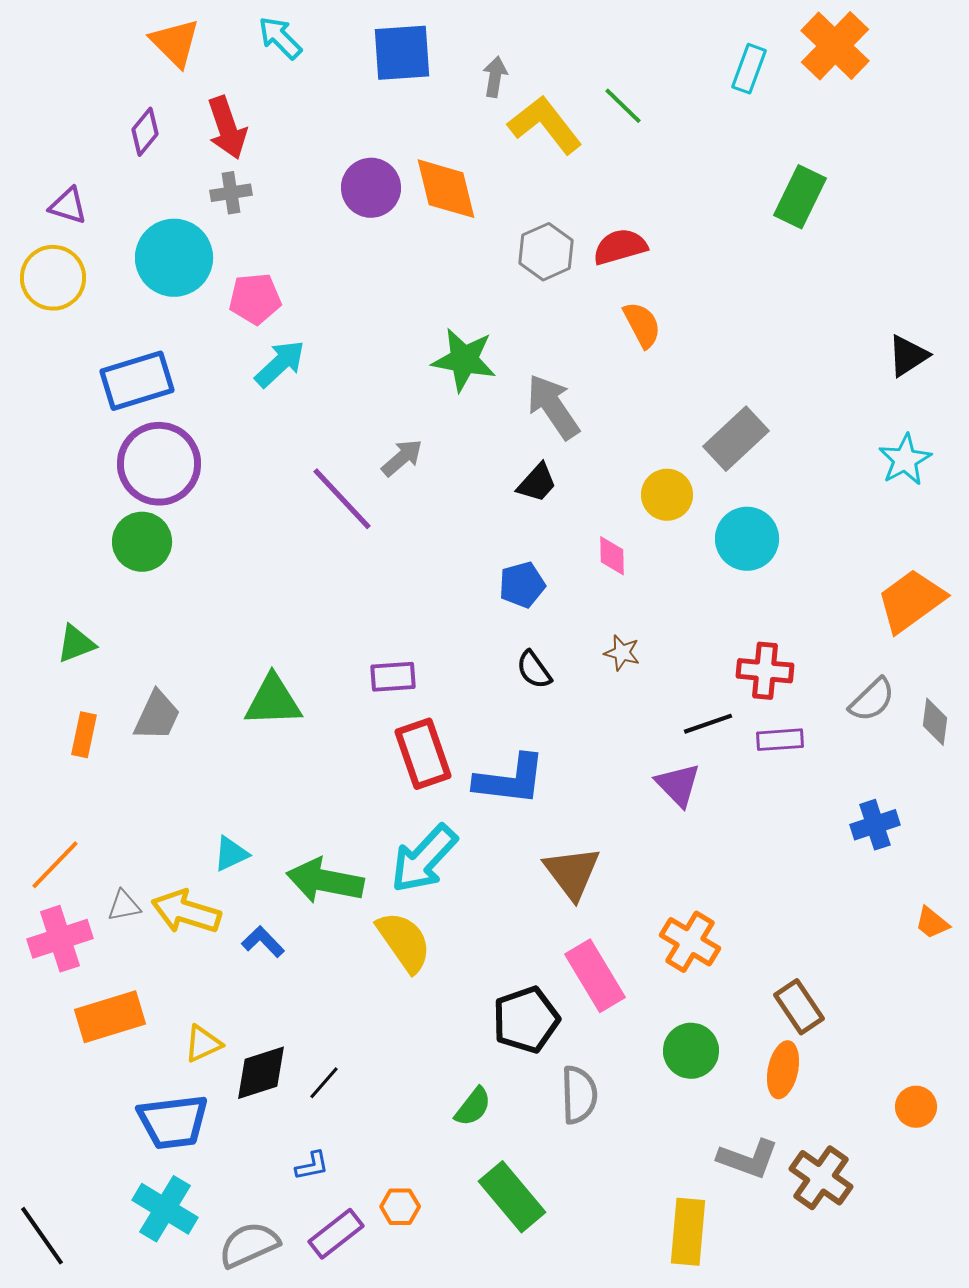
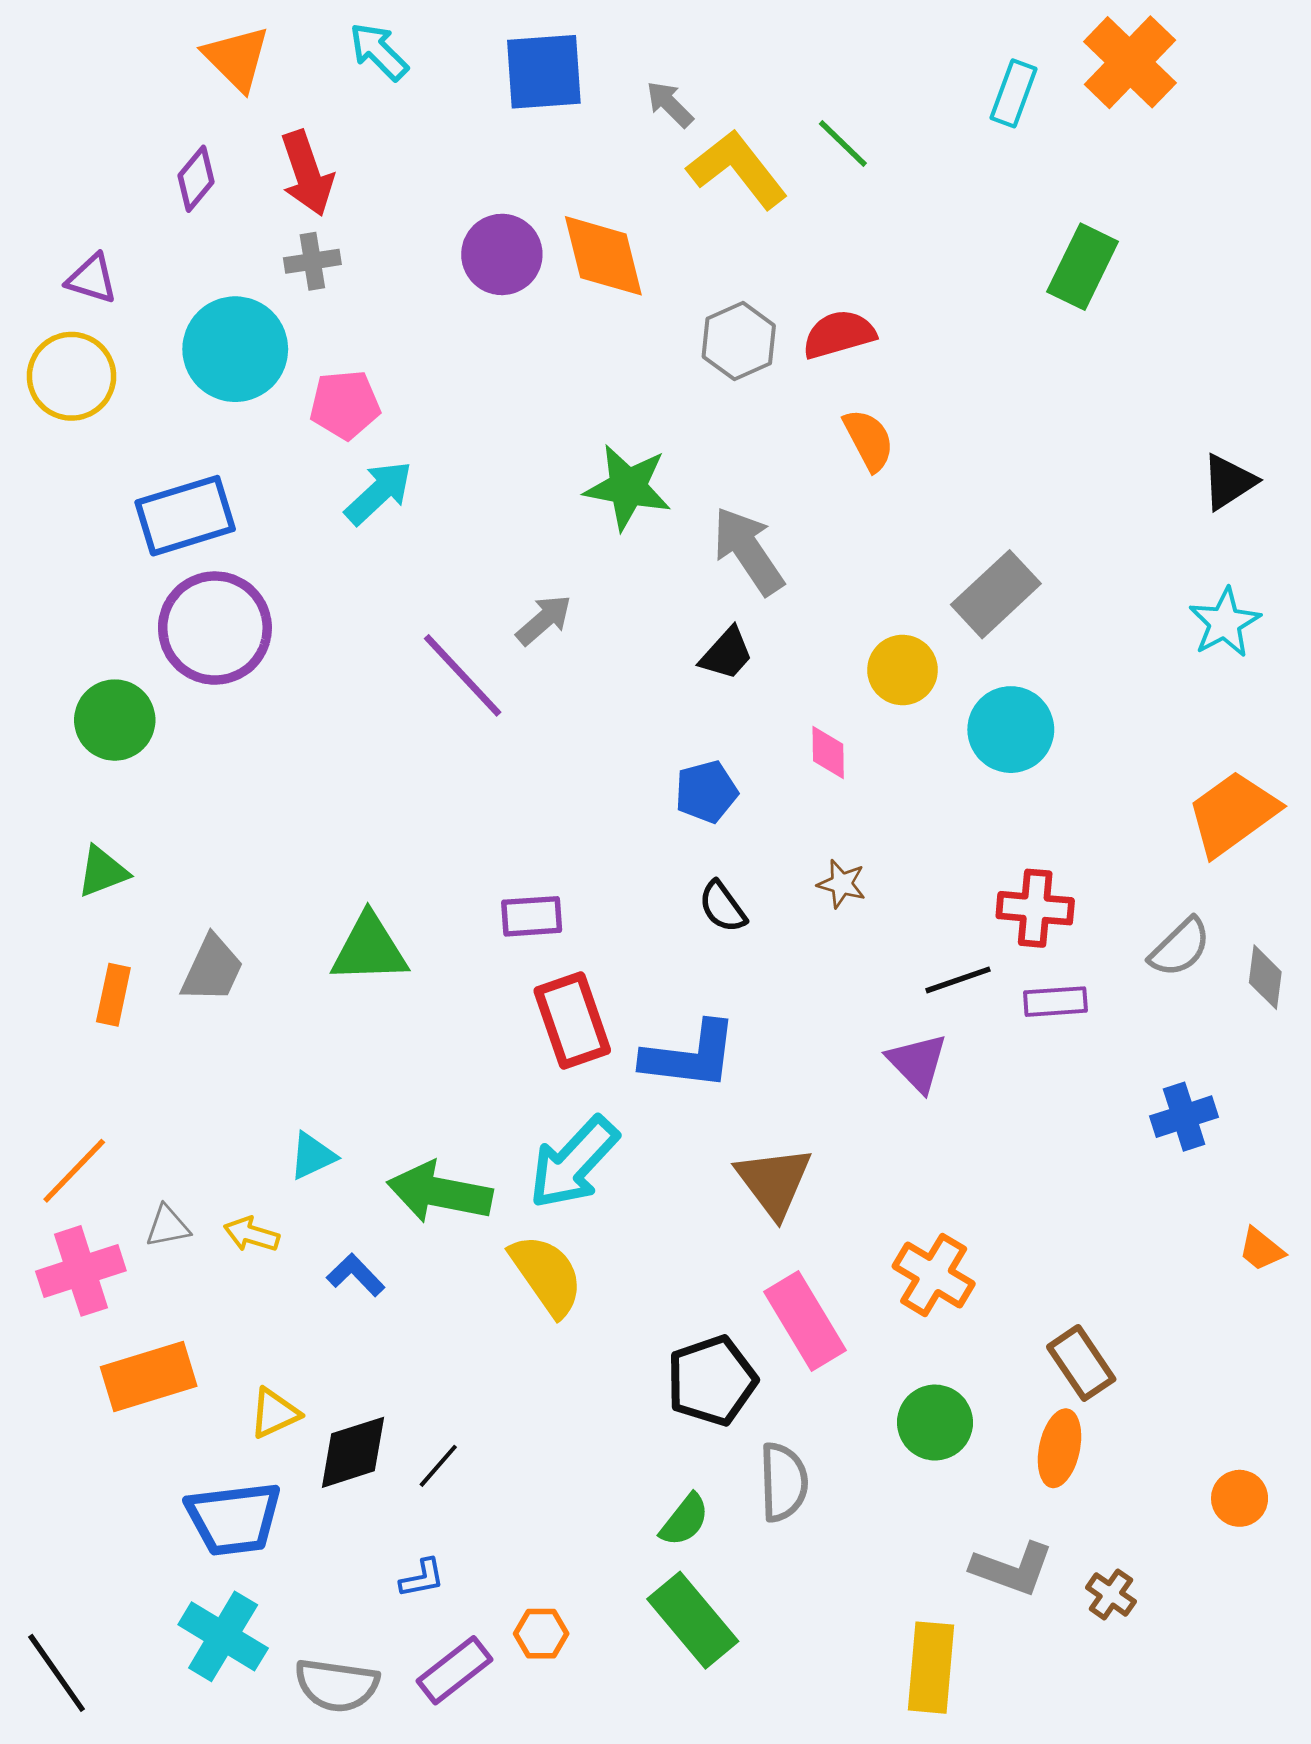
gray arrow: (495, 77) -> (670, 104), turned -54
green circle: (142, 542) -> (115, 720), moved
yellow arrow: (186, 912) -> (251, 1234), size x0.6
green semicircle: (473, 1107) -> (685, 1520), moved
brown cross: (821, 1178) -> (1111, 1594), size x0.6
gray semicircle: (249, 1245) -> (337, 1685), turned -148

